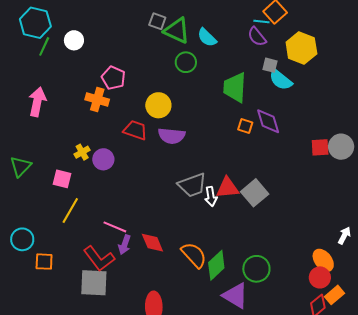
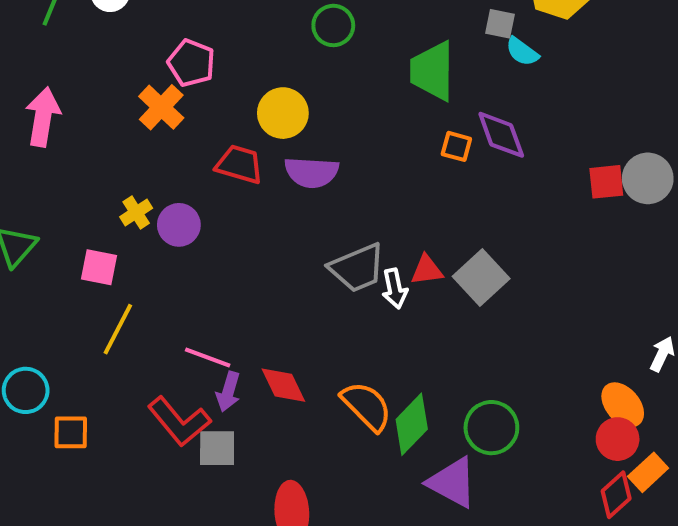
cyan semicircle: (281, 80) -> (522, 52), size x0.7
orange cross: (97, 100) -> (161, 107), turned 30
red triangle: (227, 188) -> (427, 270), size x0.7
gray square: (94, 283) -> (217, 448), moved, size x0.7

